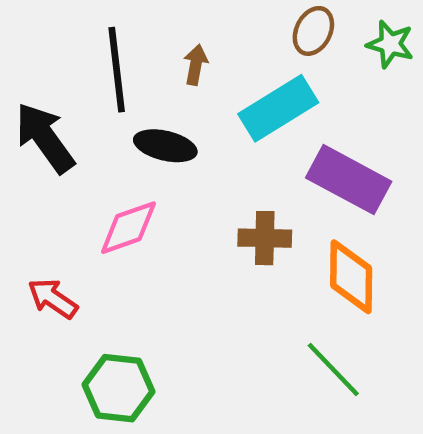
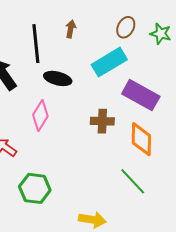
brown arrow: (196, 65) -> (71, 29), moved
pink diamond: (128, 228) -> (40, 115), turned -40

